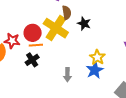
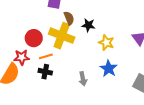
red circle: (33, 33) -> (34, 38), moved
yellow star: (97, 57) -> (106, 43), moved
black cross: (32, 60) -> (45, 72), turned -32

